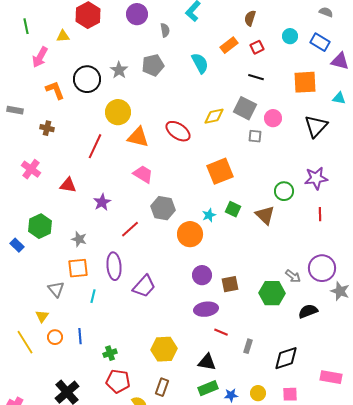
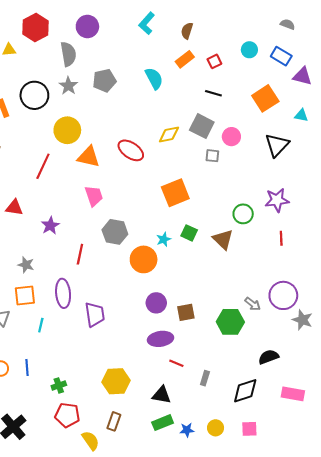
brown semicircle: (250, 18) -> (187, 31), moved
gray semicircle: (165, 30) -> (68, 54), moved, size x1.6
orange square: (305, 82) -> (265, 98), turned -30
pink trapezoid: (143, 174) -> (94, 196), turned 40
red line: (130, 229) -> (80, 254), turned -36
purple trapezoid: (144, 286) -> (95, 315), turned -50
black semicircle: (308, 311) -> (268, 357), moved
pink rectangle: (331, 377) -> (293, 394), moved

